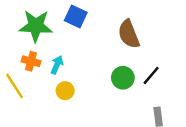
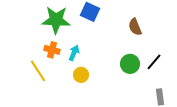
brown semicircle: (129, 34) -> (135, 27), size x0.7

